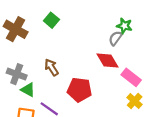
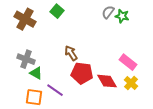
gray semicircle: (115, 38) -> (108, 12), moved
red diamond: (108, 61) -> (107, 81), moved
brown arrow: (51, 67) -> (71, 53), moved

